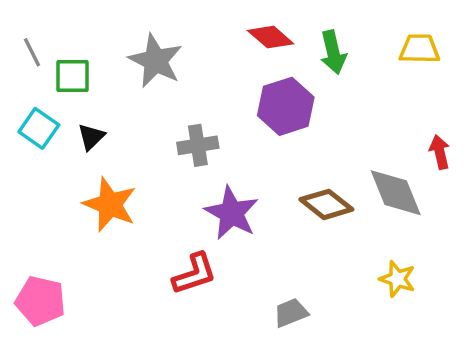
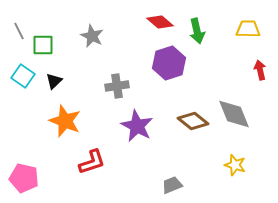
gray star: (155, 61) -> (92, 36), size x0.7
red arrow: (440, 152) -> (260, 70), moved
red L-shape: (194, 274) -> (92, 162), moved

